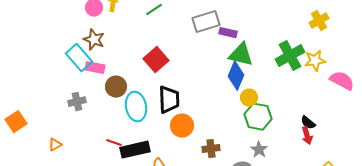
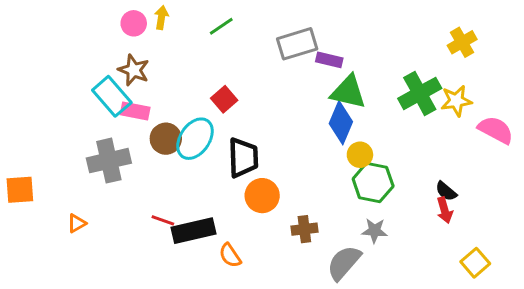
red square: (156, 60) -> (224, 99), size x0.7
gray cross: (77, 102) -> (109, 161), size x1.6
cyan ellipse: (136, 107) -> (195, 139), moved, turned 44
orange square: (16, 122) -> (20, 190), turned 30
gray star: (259, 150) -> (375, 231), turned -30

